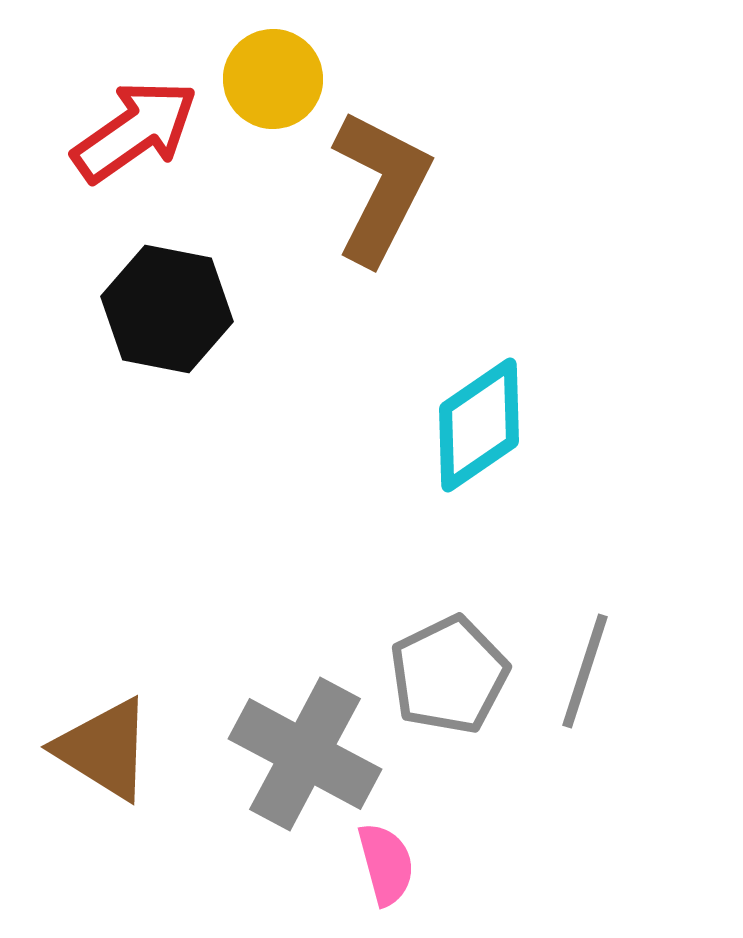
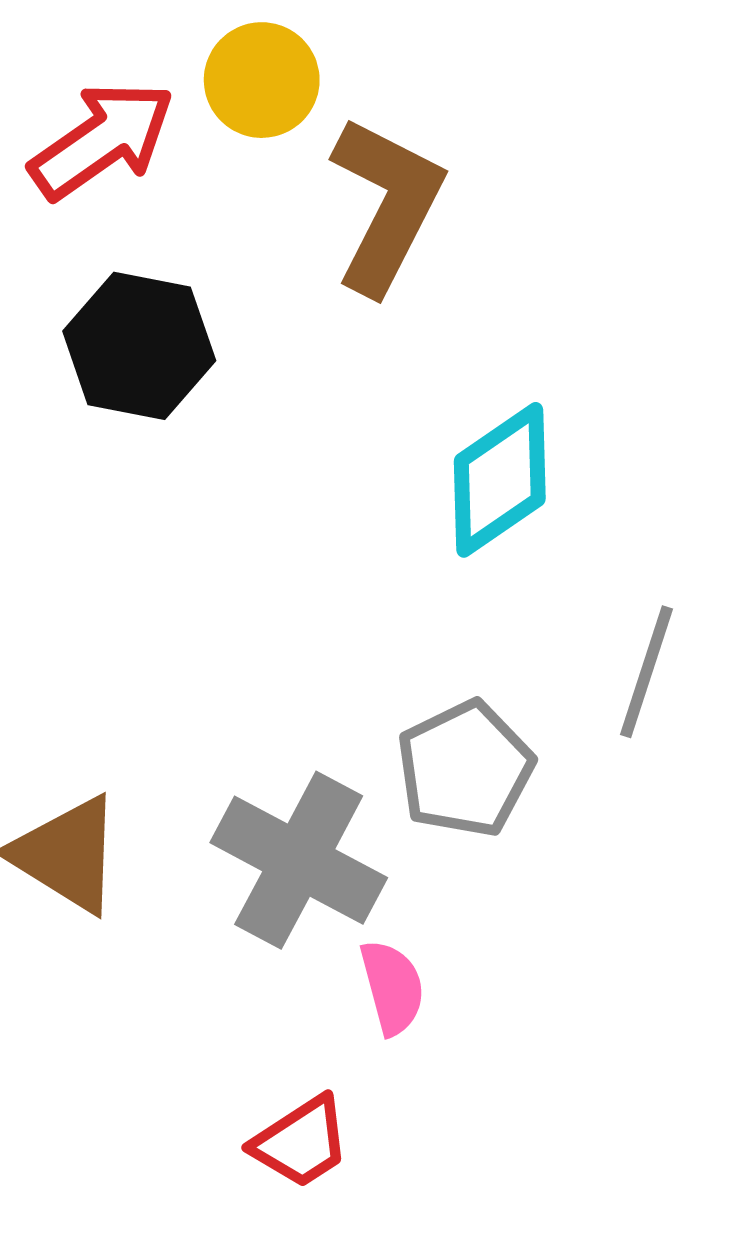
gray line: (585, 671) -> (647, 672), moved

